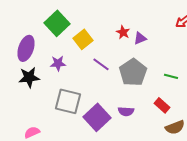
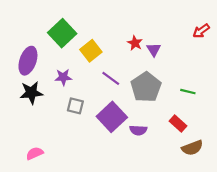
purple triangle: (140, 38) -> (154, 50), turned -40
gray square: (68, 101) -> (75, 106), moved, size x0.6
purple square: (97, 117) -> (112, 117), moved

